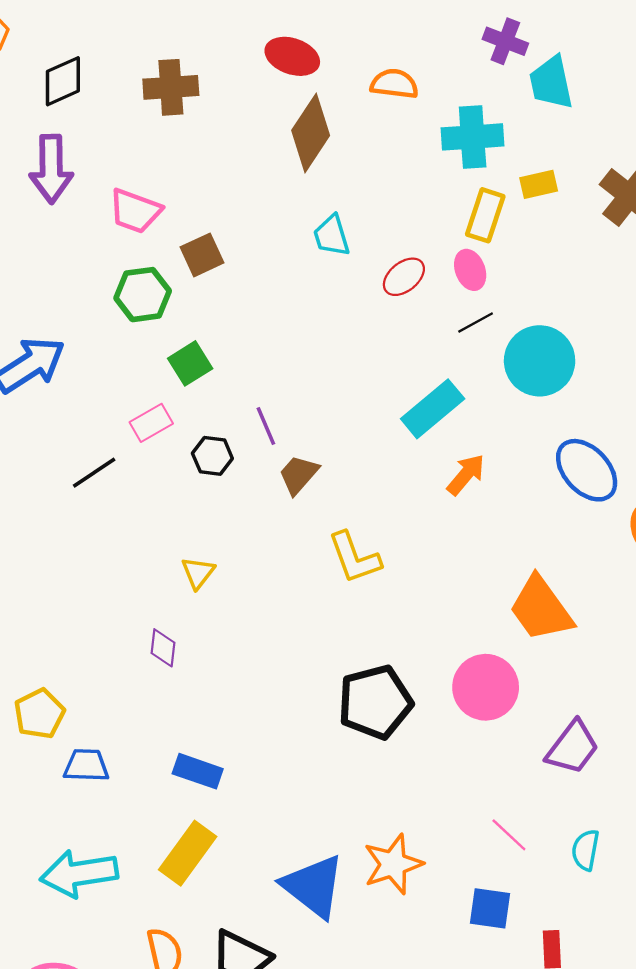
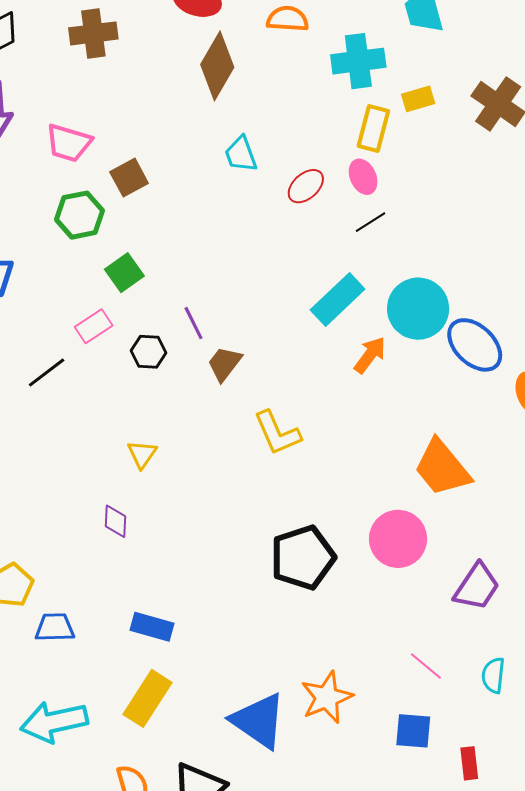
cyan circle: (540, 361) -> (418, 309), moved

